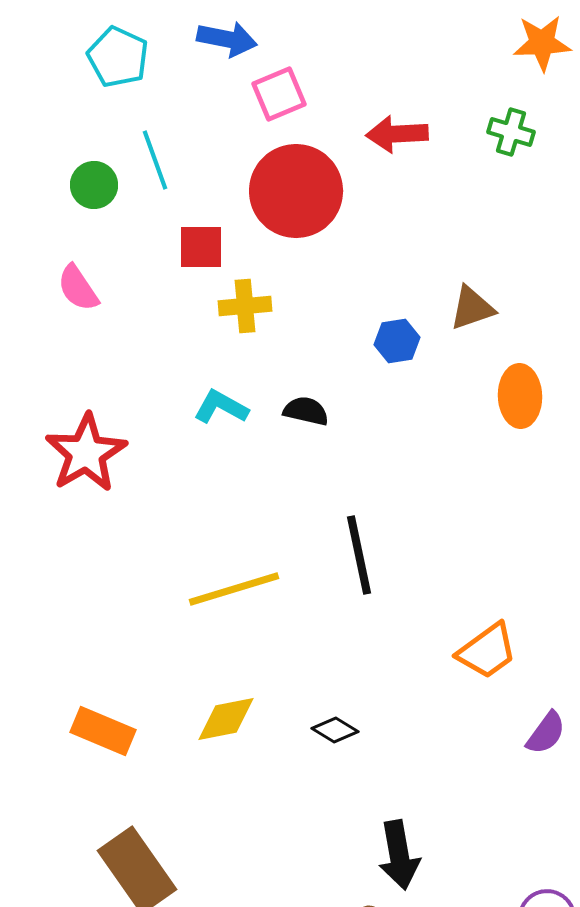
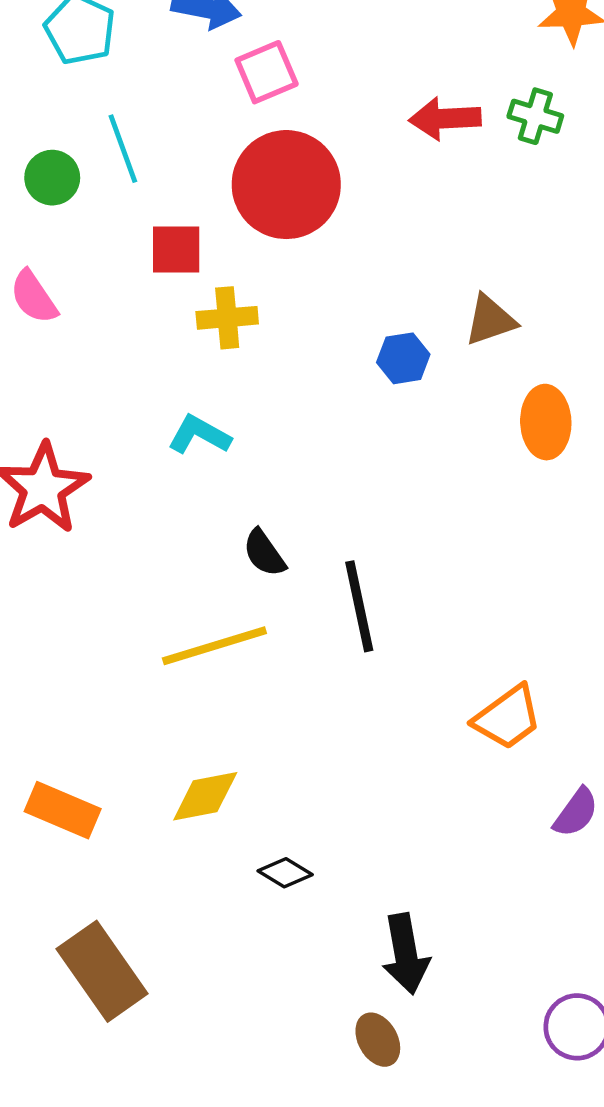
red arrow: (397, 134) -> (445, 119), moved
black semicircle: (306, 411) -> (264, 553), moved, turned -138
black diamond: (335, 730) -> (285, 873), moved

